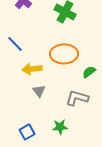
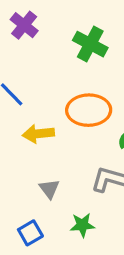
gray triangle: (39, 91) -> (49, 189), moved

